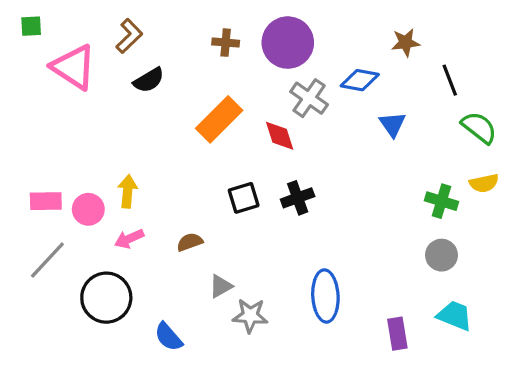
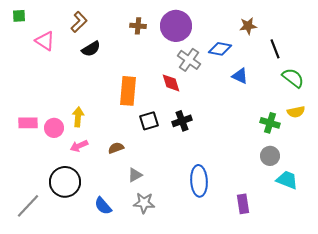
pink triangle: (74, 67) -> (45, 41), size x0.7
orange rectangle: (219, 119) -> (128, 91), moved, turned -40
blue triangle: (392, 124) -> (240, 76), turned -30
gray line: (47, 260) -> (28, 206), moved
gray star: (250, 316) -> (144, 203), moved
cyan trapezoid: (455, 316) -> (287, 180), moved

